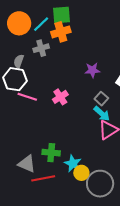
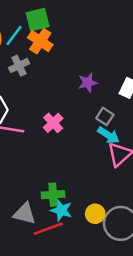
orange cross: (61, 32) -> (40, 41), turned -30
cyan star: (73, 163) -> (61, 210), moved

